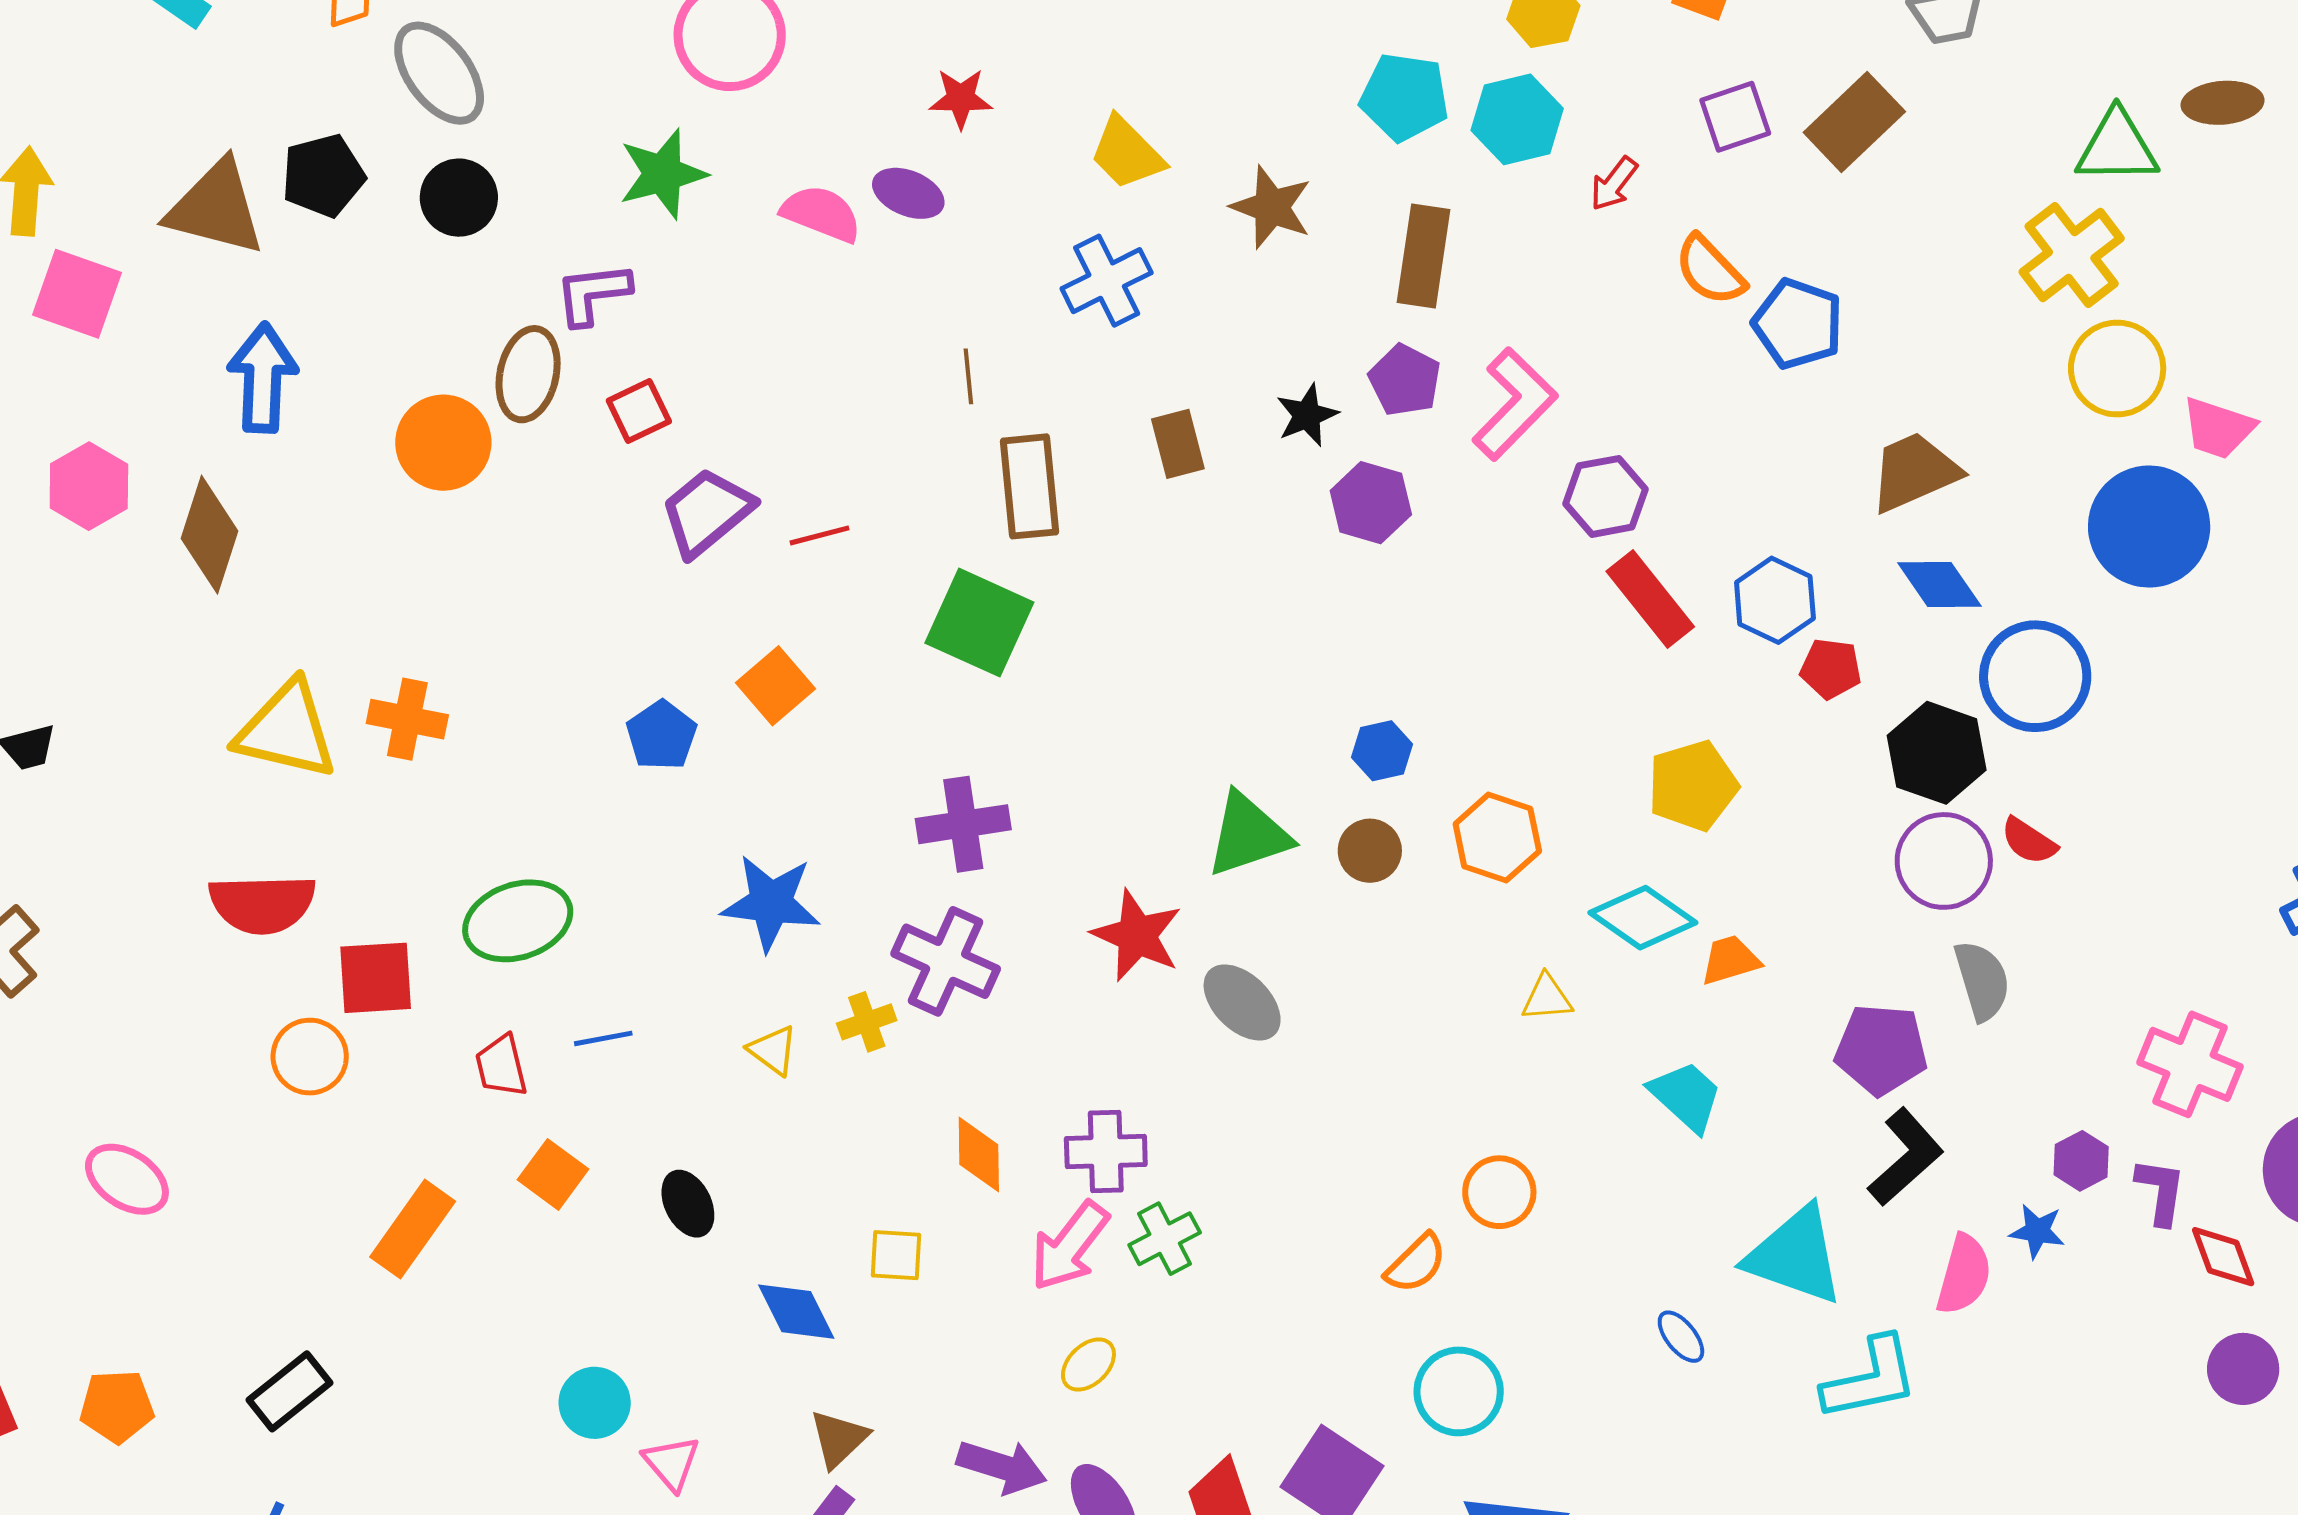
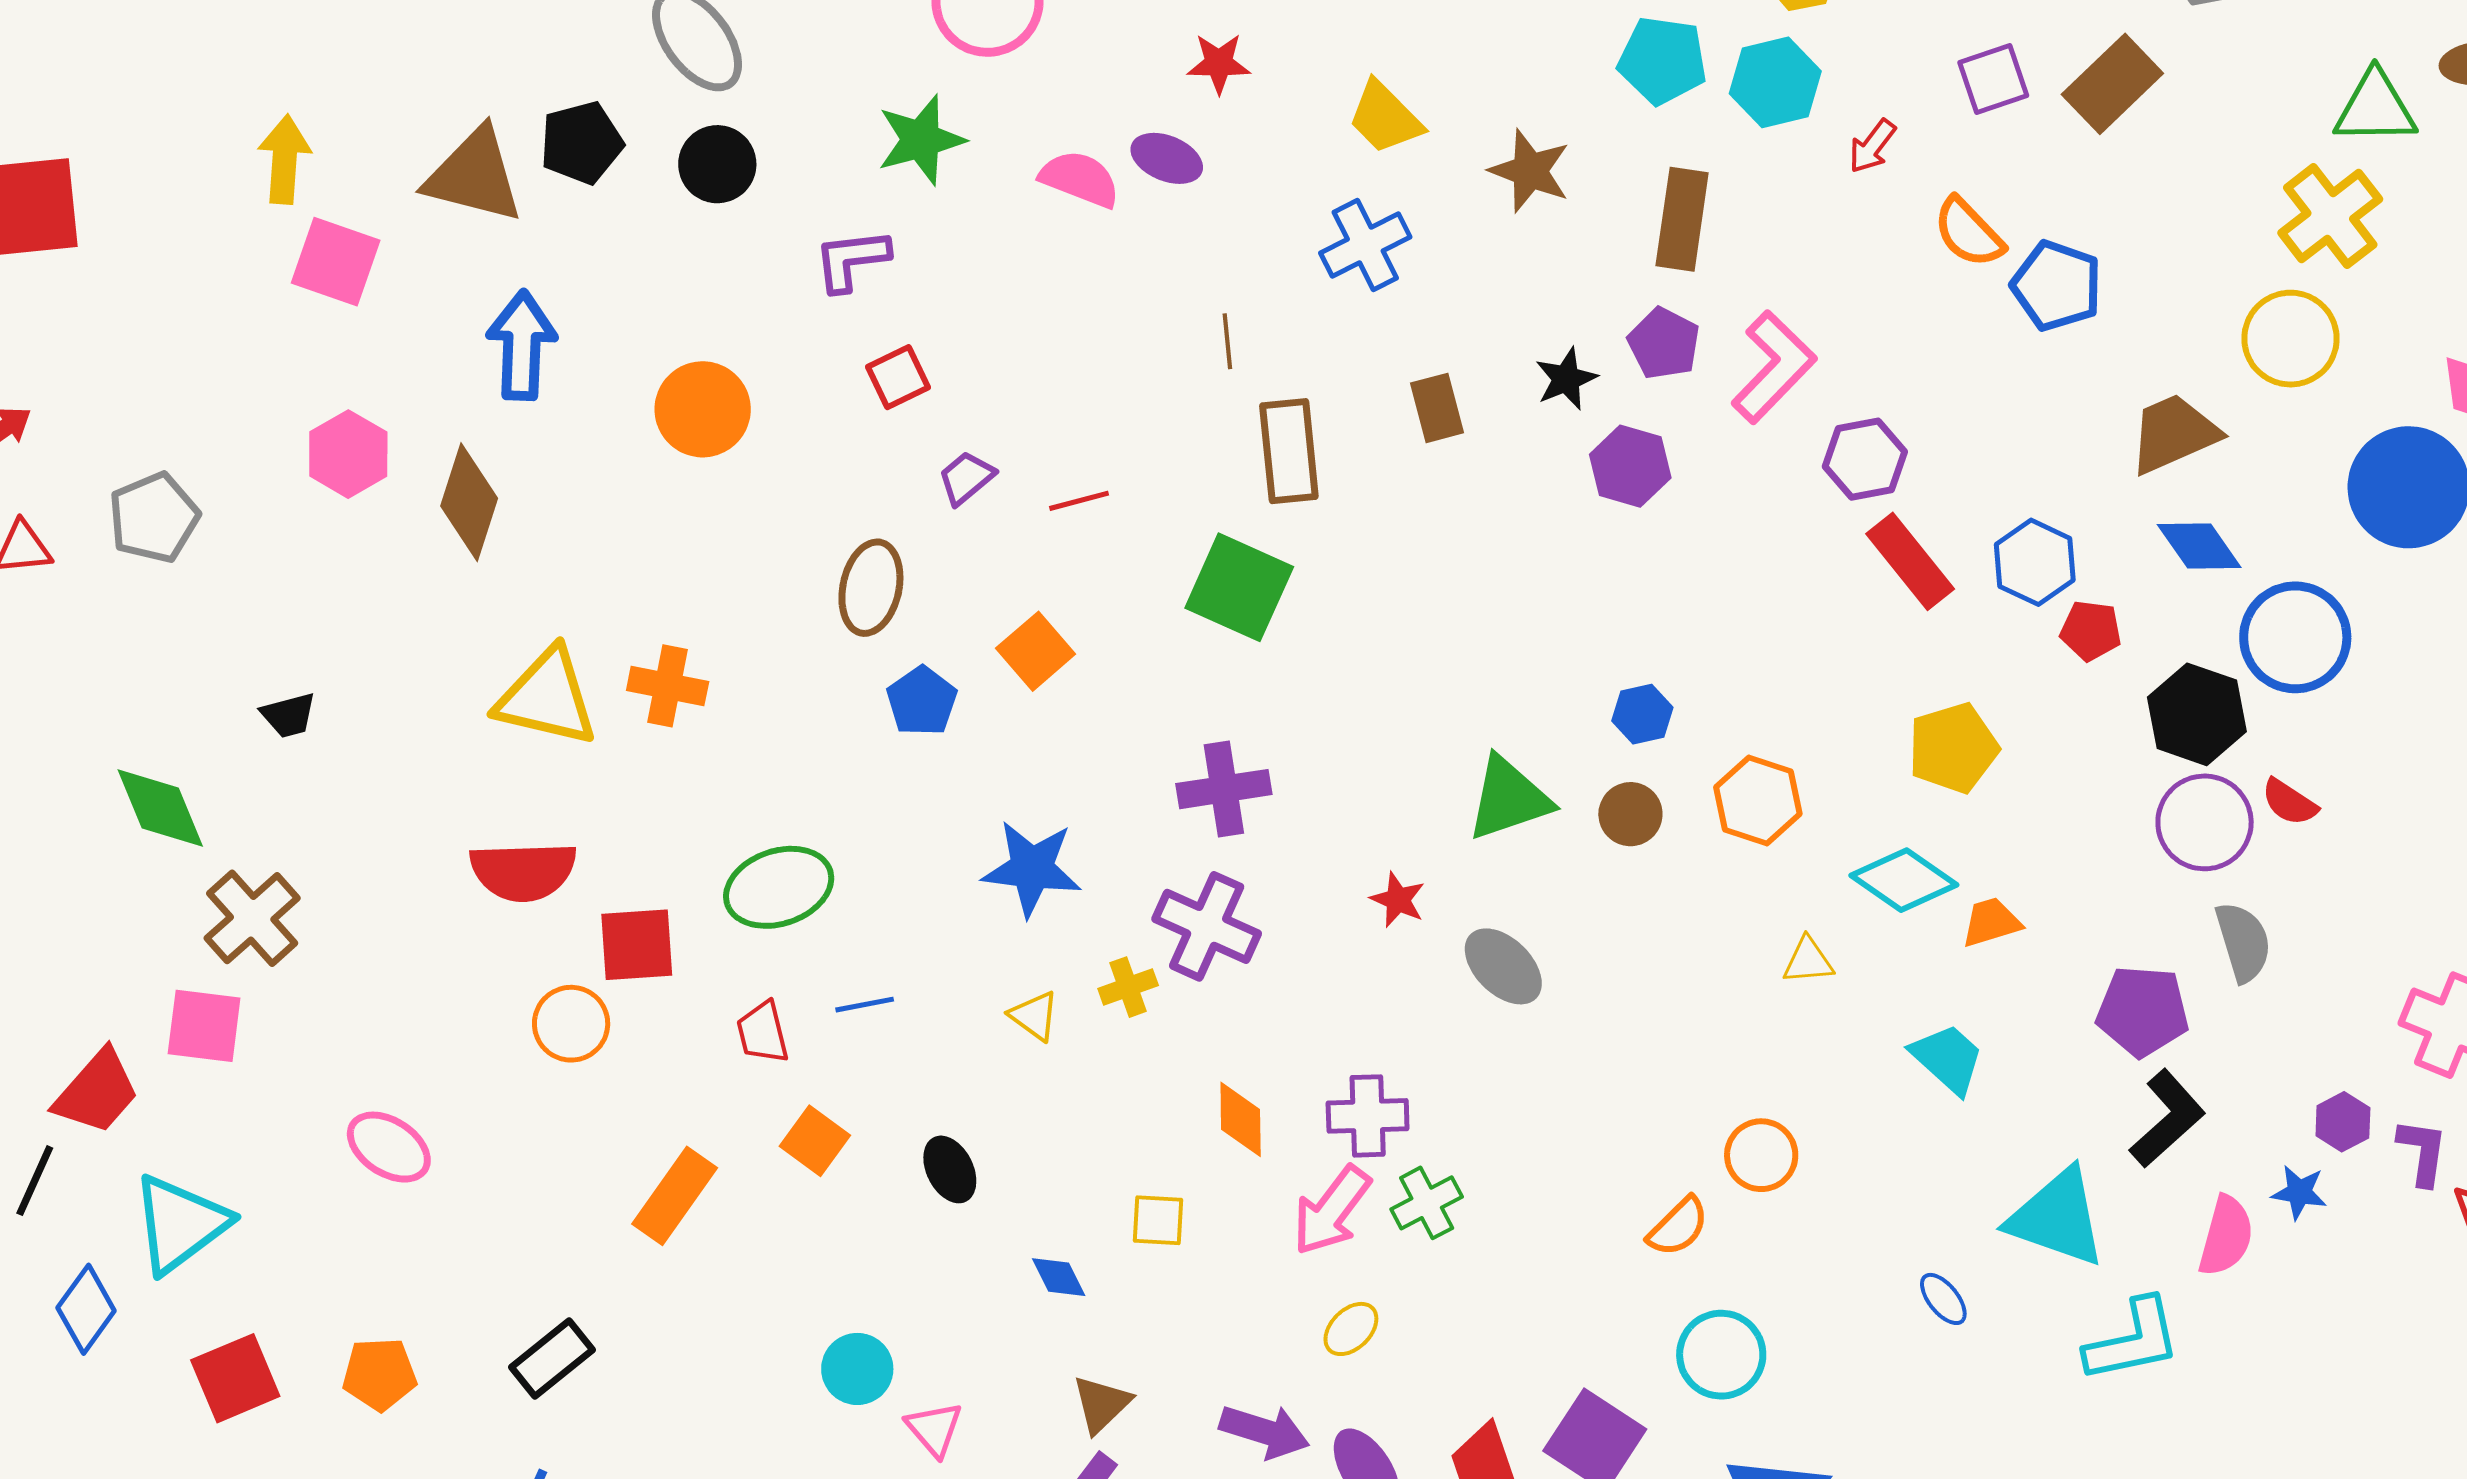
yellow circle: (2117, 369) -> (2290, 339), moved
brown ellipse: (528, 374) -> (871, 588), moved
purple trapezoid: (707, 512) -> (966, 478), size x0.6
red star: (1137, 935) -> (1398, 900), size x0.6
blue diamond: (796, 1312) -> (1059, 1277), size x0.7

